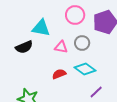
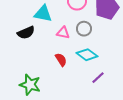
red semicircle: (59, 74) -> (61, 60), turned 80

